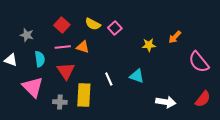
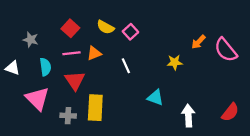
yellow star: (149, 45) -> (175, 62), moved
orange triangle: (83, 47) -> (94, 53), turned -40
pink semicircle: (199, 62) -> (226, 50), moved
cyan triangle: (137, 76) -> (155, 97), moved
white line: (109, 79) -> (126, 66), moved
white arrow: (166, 102) -> (188, 116), turned -102

